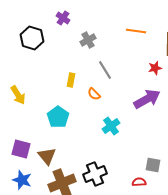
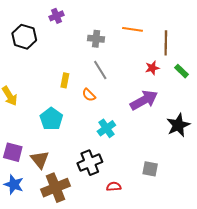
purple cross: (63, 18) -> (57, 16), turned 32
gray cross: (88, 40) -> (96, 39), moved, turned 35
black cross: (95, 174) -> (90, 163), moved
red semicircle: (139, 182) -> (114, 187), moved

